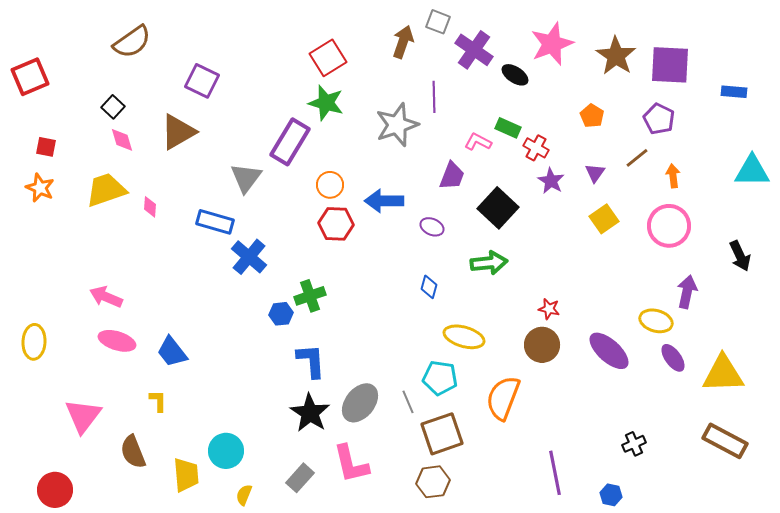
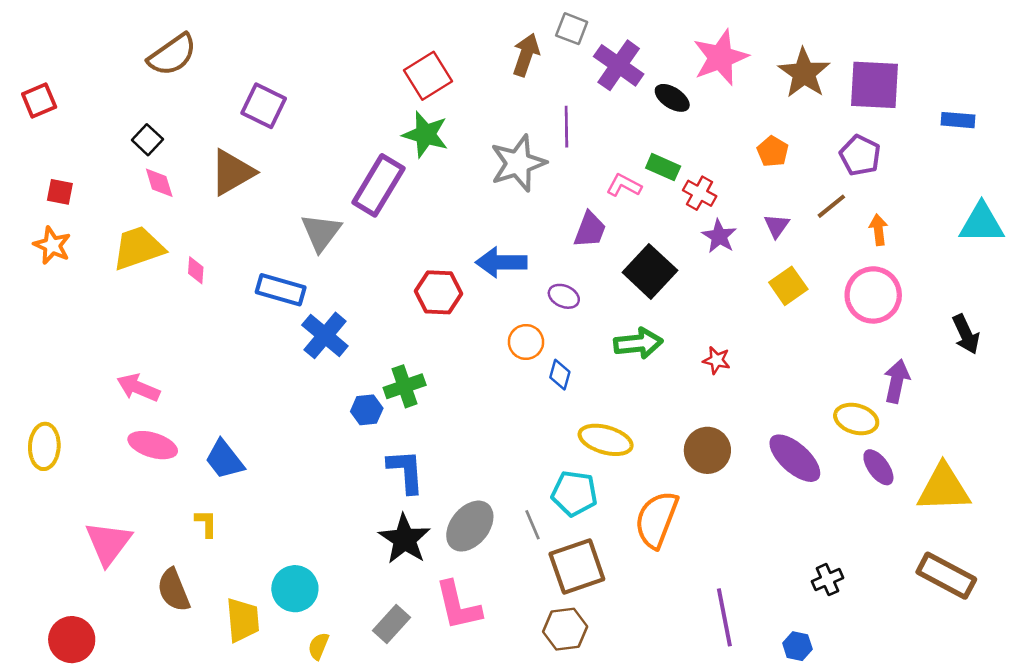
red square: (30, 77) -> (39, 101), size x0.7
orange circle: (330, 185) -> (526, 342), moved
red star: (549, 309) -> (717, 360), moved

